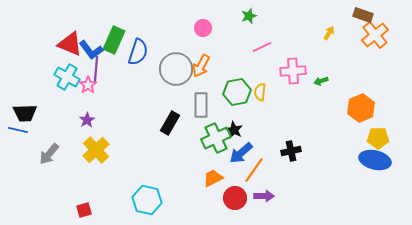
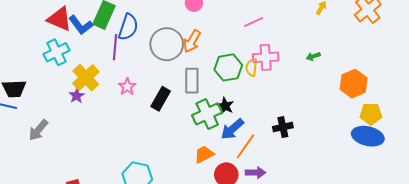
purple line: (96, 69) -> (115, 47), moved
pink cross: (293, 71) -> (266, 57), moved
cyan cross: (67, 77) -> (56, 52), turned 35
pink star: (88, 85) -> (127, 87), moved
yellow cross: (96, 150) -> (86, 78), moved

